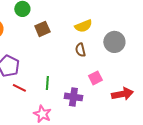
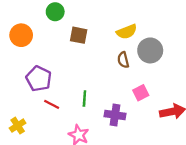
brown square: (42, 29) -> (79, 35), turned 35
gray circle: (114, 42) -> (150, 50), moved

